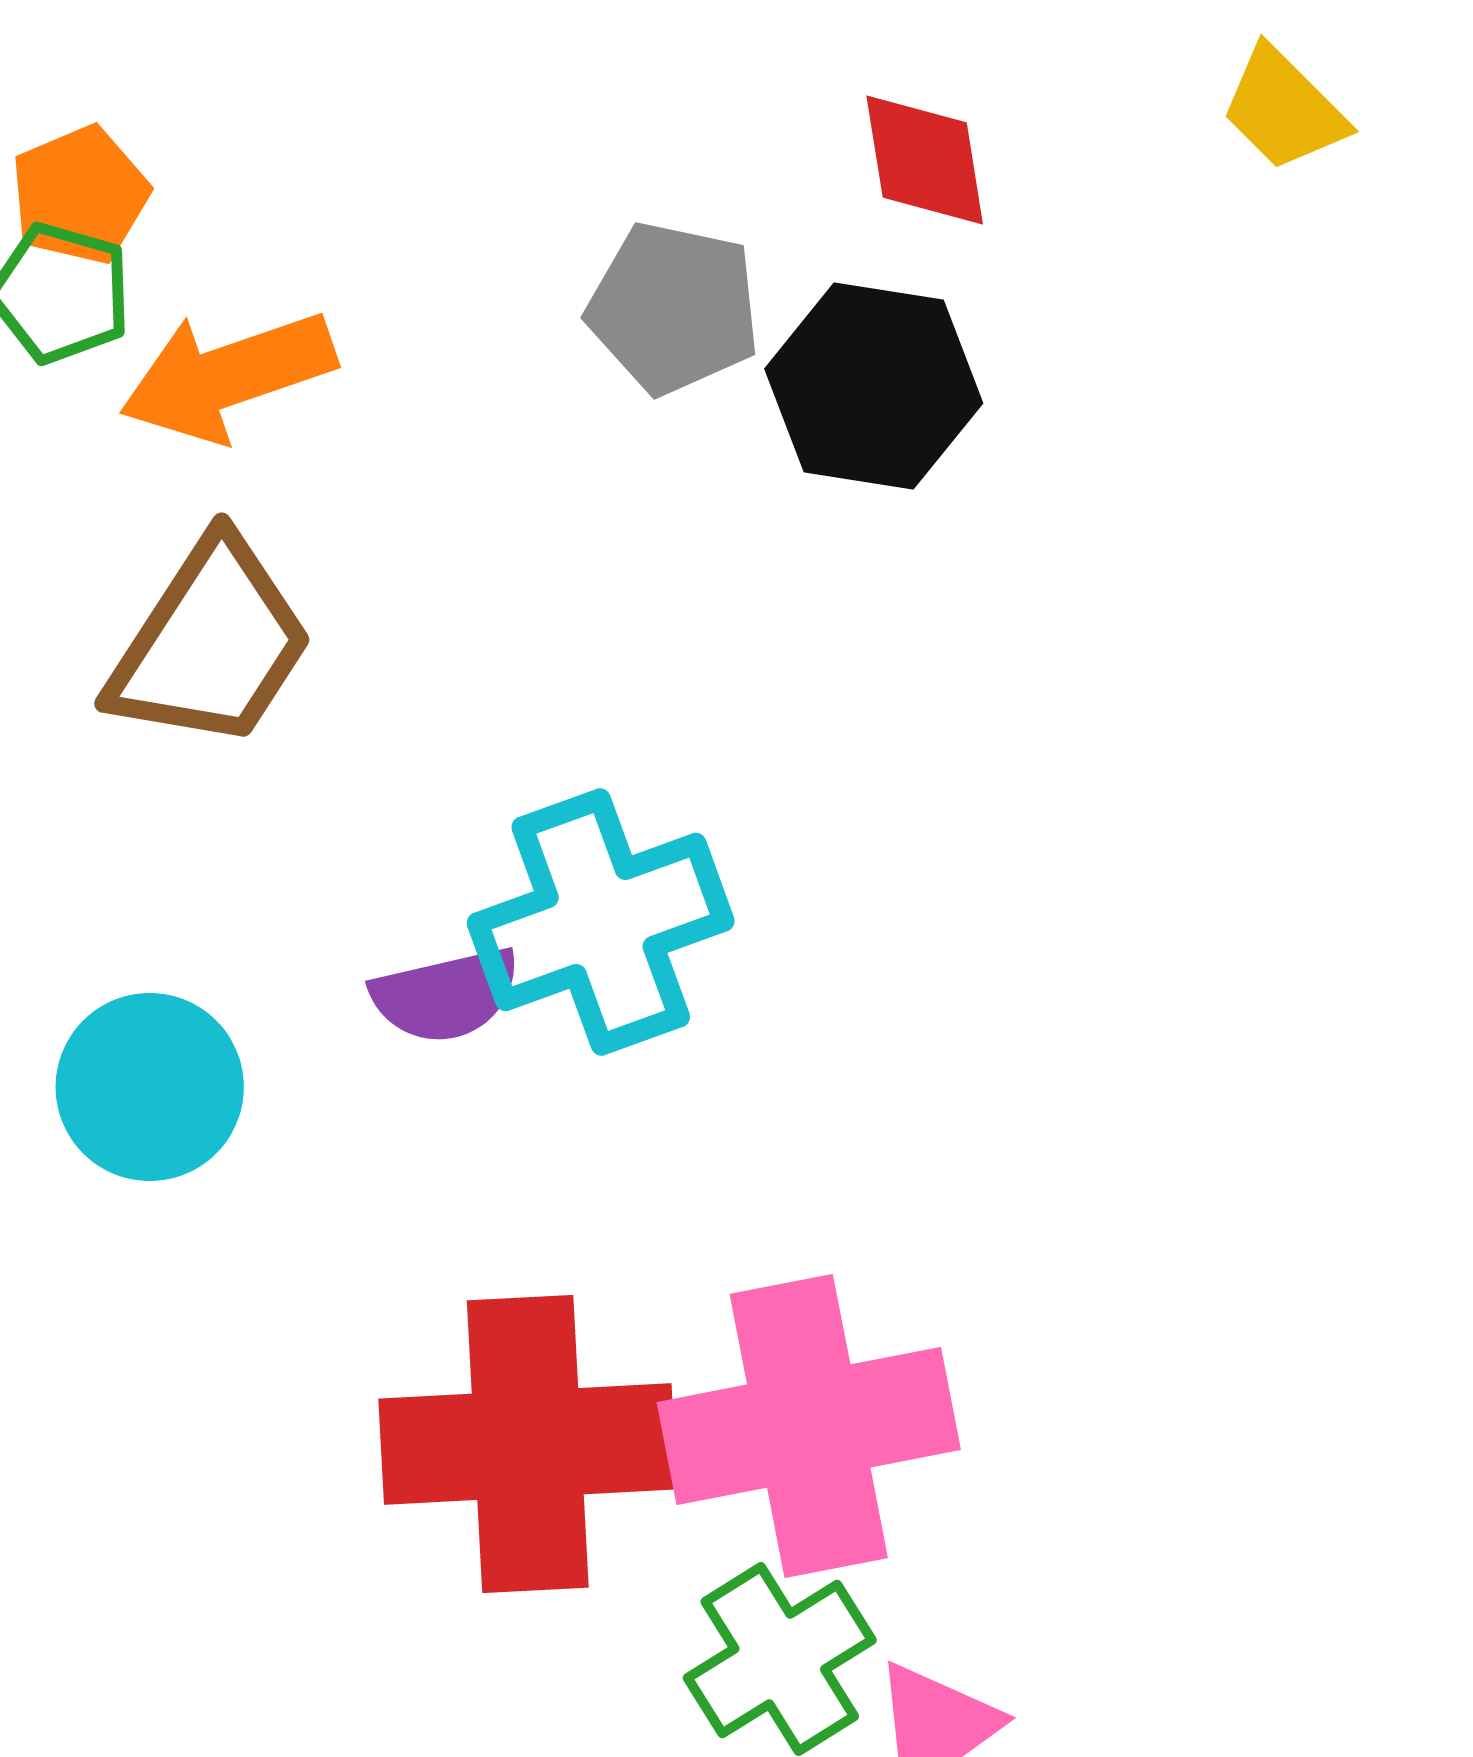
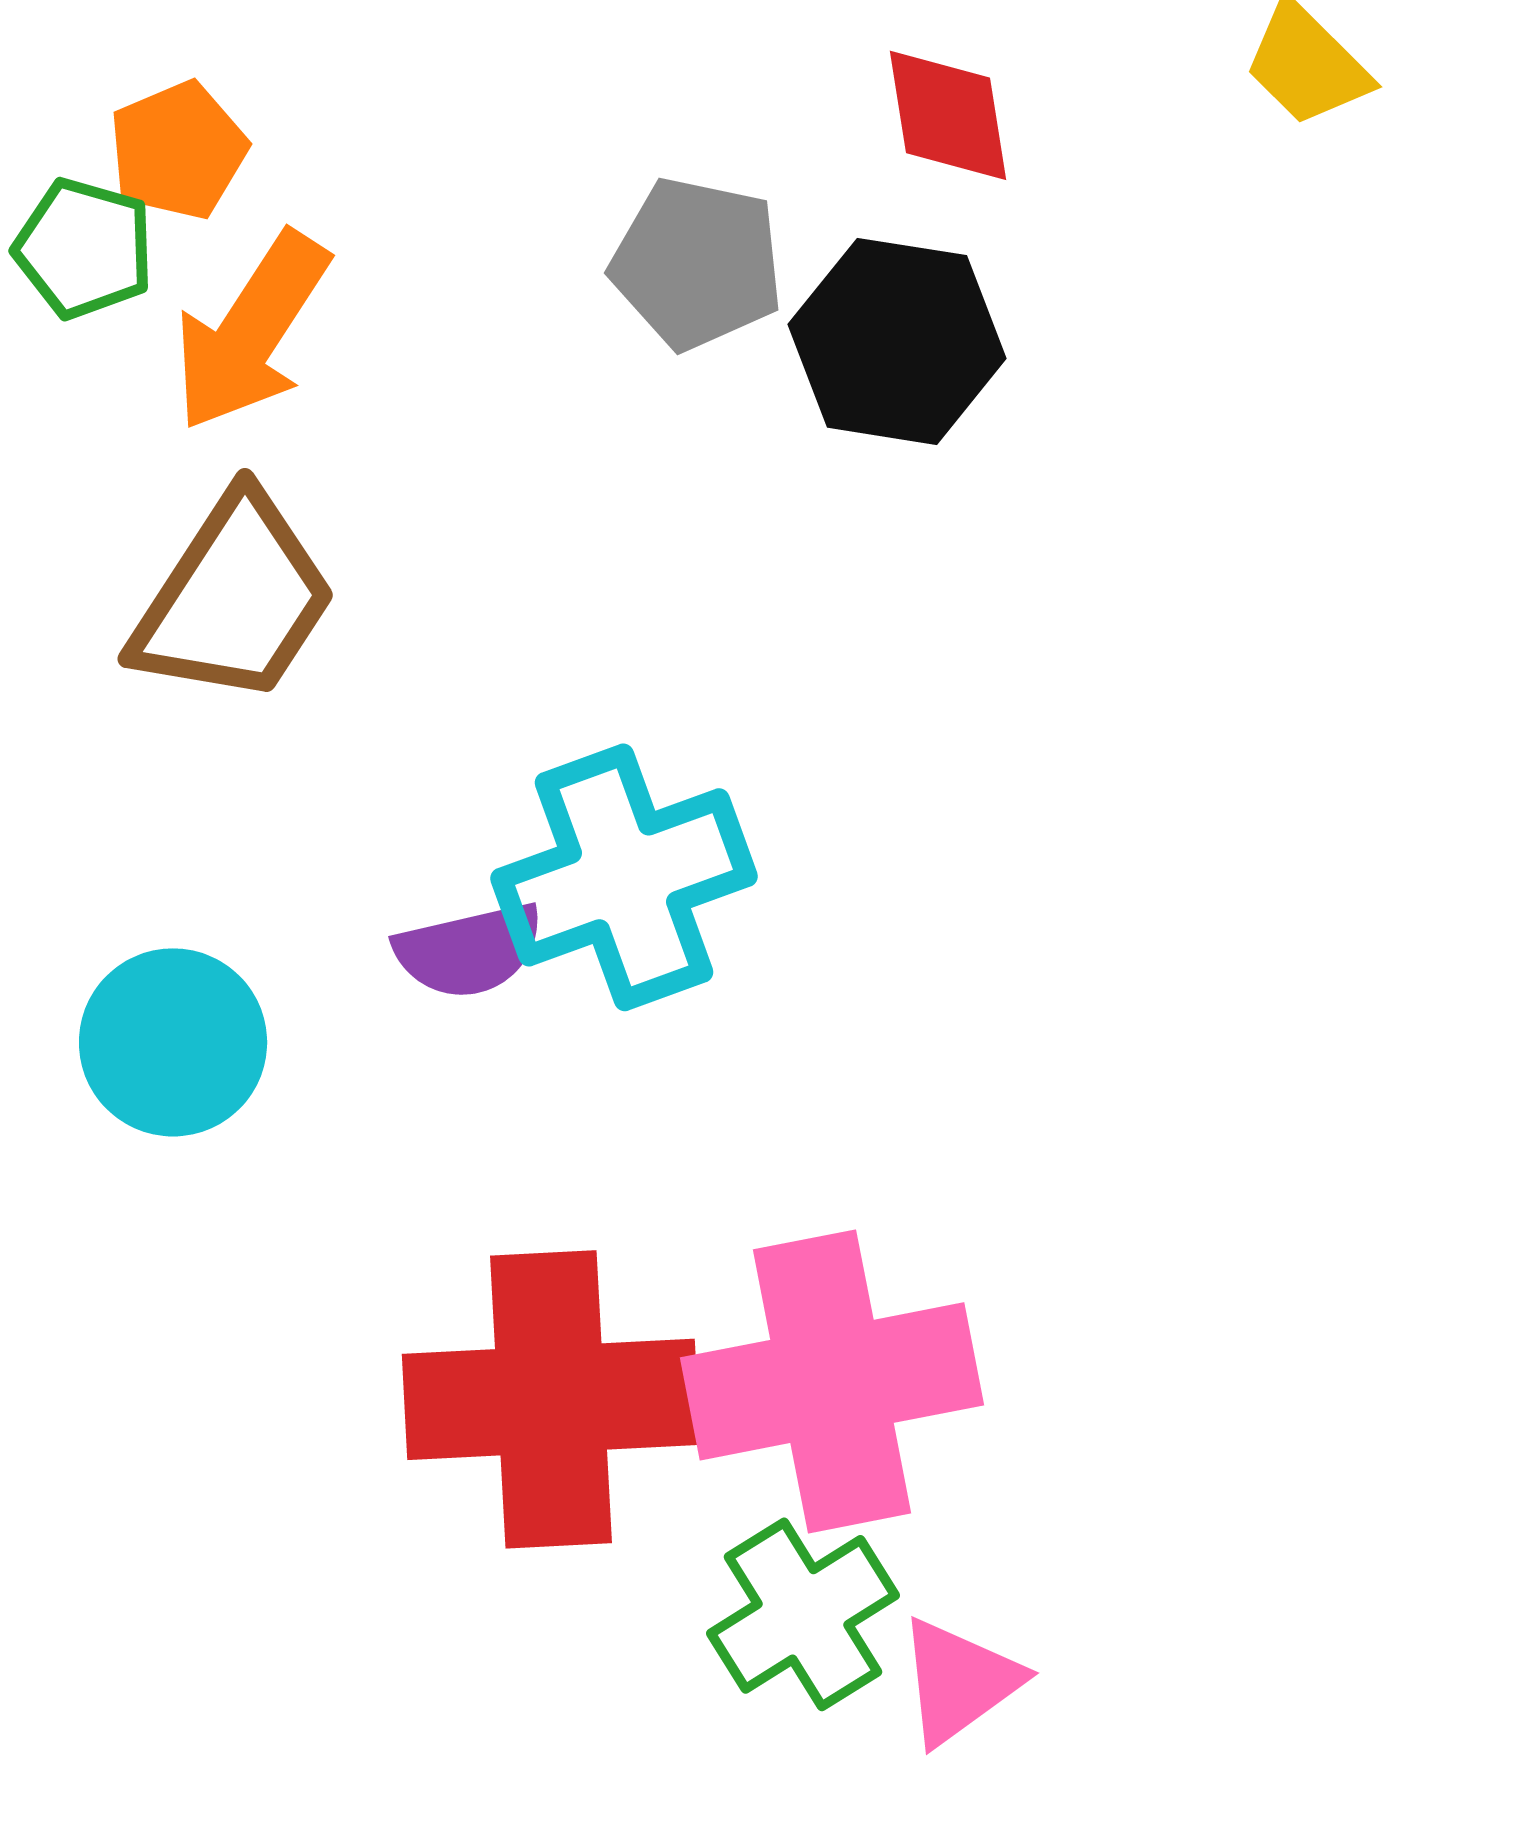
orange pentagon: (80, 195) -> (178, 150), moved
orange arrow: (228, 376) -> (251, 331), turned -38

